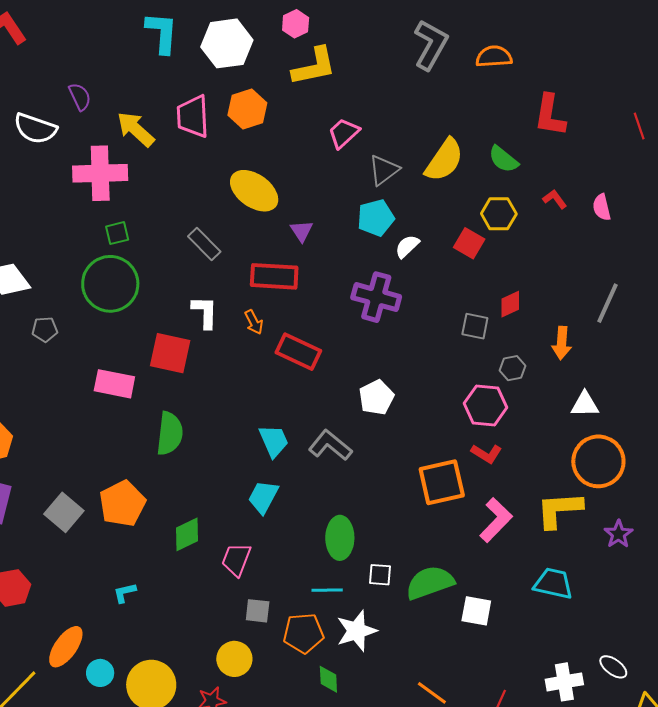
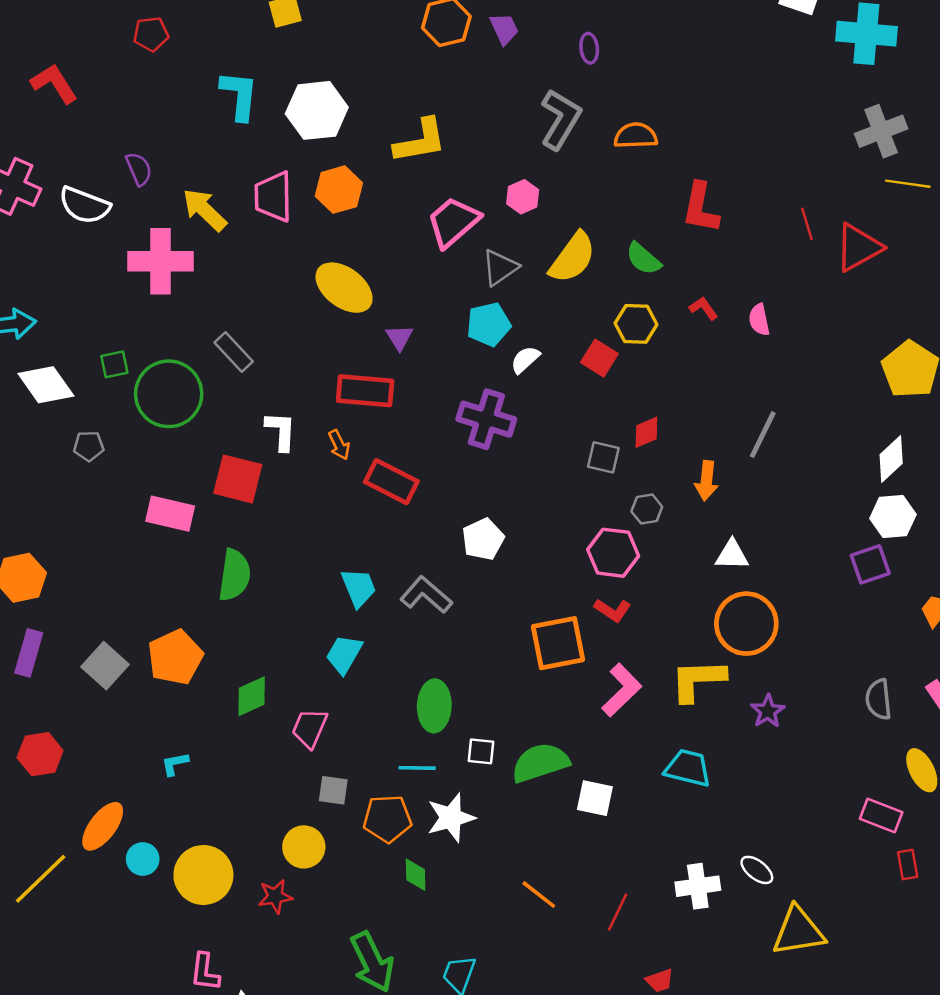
pink hexagon: (296, 24) -> (523, 197), moved
pink trapezoid: (344, 133) -> (453, 222), size x1.4
green square: (117, 233) -> (114, 364), moved
gray rectangle: (204, 244) -> (234, 352), moved

